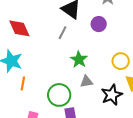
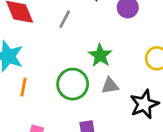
gray line: (63, 33) -> (65, 19), moved
green circle: (59, 95) -> (73, 84), moved

